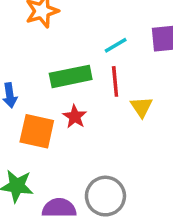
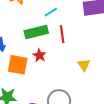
cyan line: (116, 45) -> (51, 12), moved
yellow triangle: (142, 107) -> (84, 65), moved

